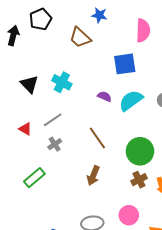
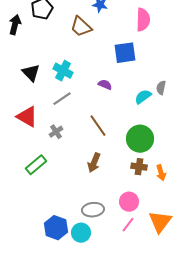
cyan semicircle: (131, 100) -> (143, 97), moved, size x0.7
gray line: (53, 120) -> (62, 99), moved
red triangle: (25, 129) -> (27, 117), size x1.6
brown cross: (139, 180) -> (139, 167), turned 35

